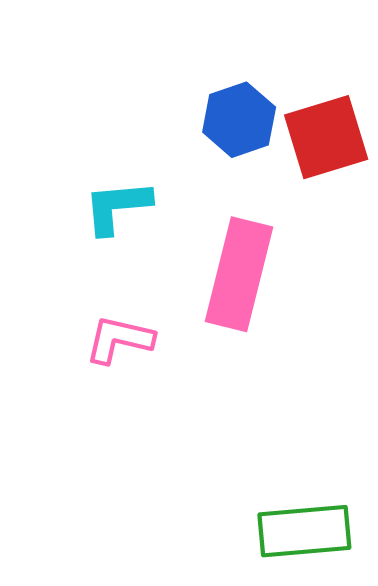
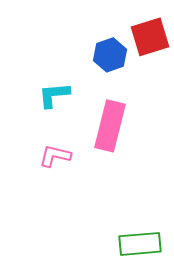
red square: (326, 137) -> (150, 37), moved

